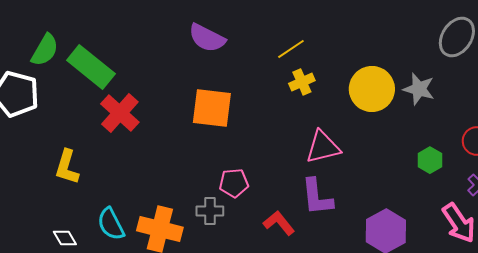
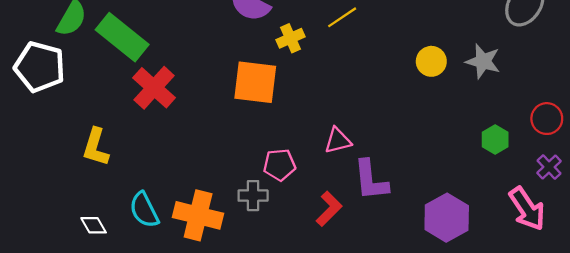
yellow cross: (302, 82) -> (290, 38), moved
yellow circle: (372, 89) -> (431, 61), size x0.6
pink triangle: (323, 147) -> (338, 141), moved, size x0.7
red L-shape: (279, 223) -> (329, 209), turned 84

